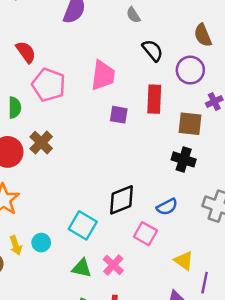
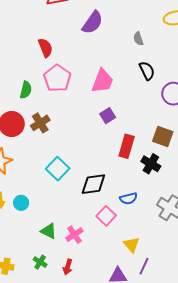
red rectangle: (154, 99) -> (127, 146), moved
purple square: (119, 115) -> (108, 116), turned 35
cyan square: (83, 225) -> (58, 169), moved

